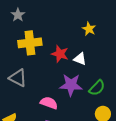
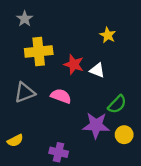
gray triangle: (18, 78) -> (25, 93), turned -48
purple star: (71, 85) -> (96, 125), moved
pink semicircle: (49, 103) -> (61, 96), moved

